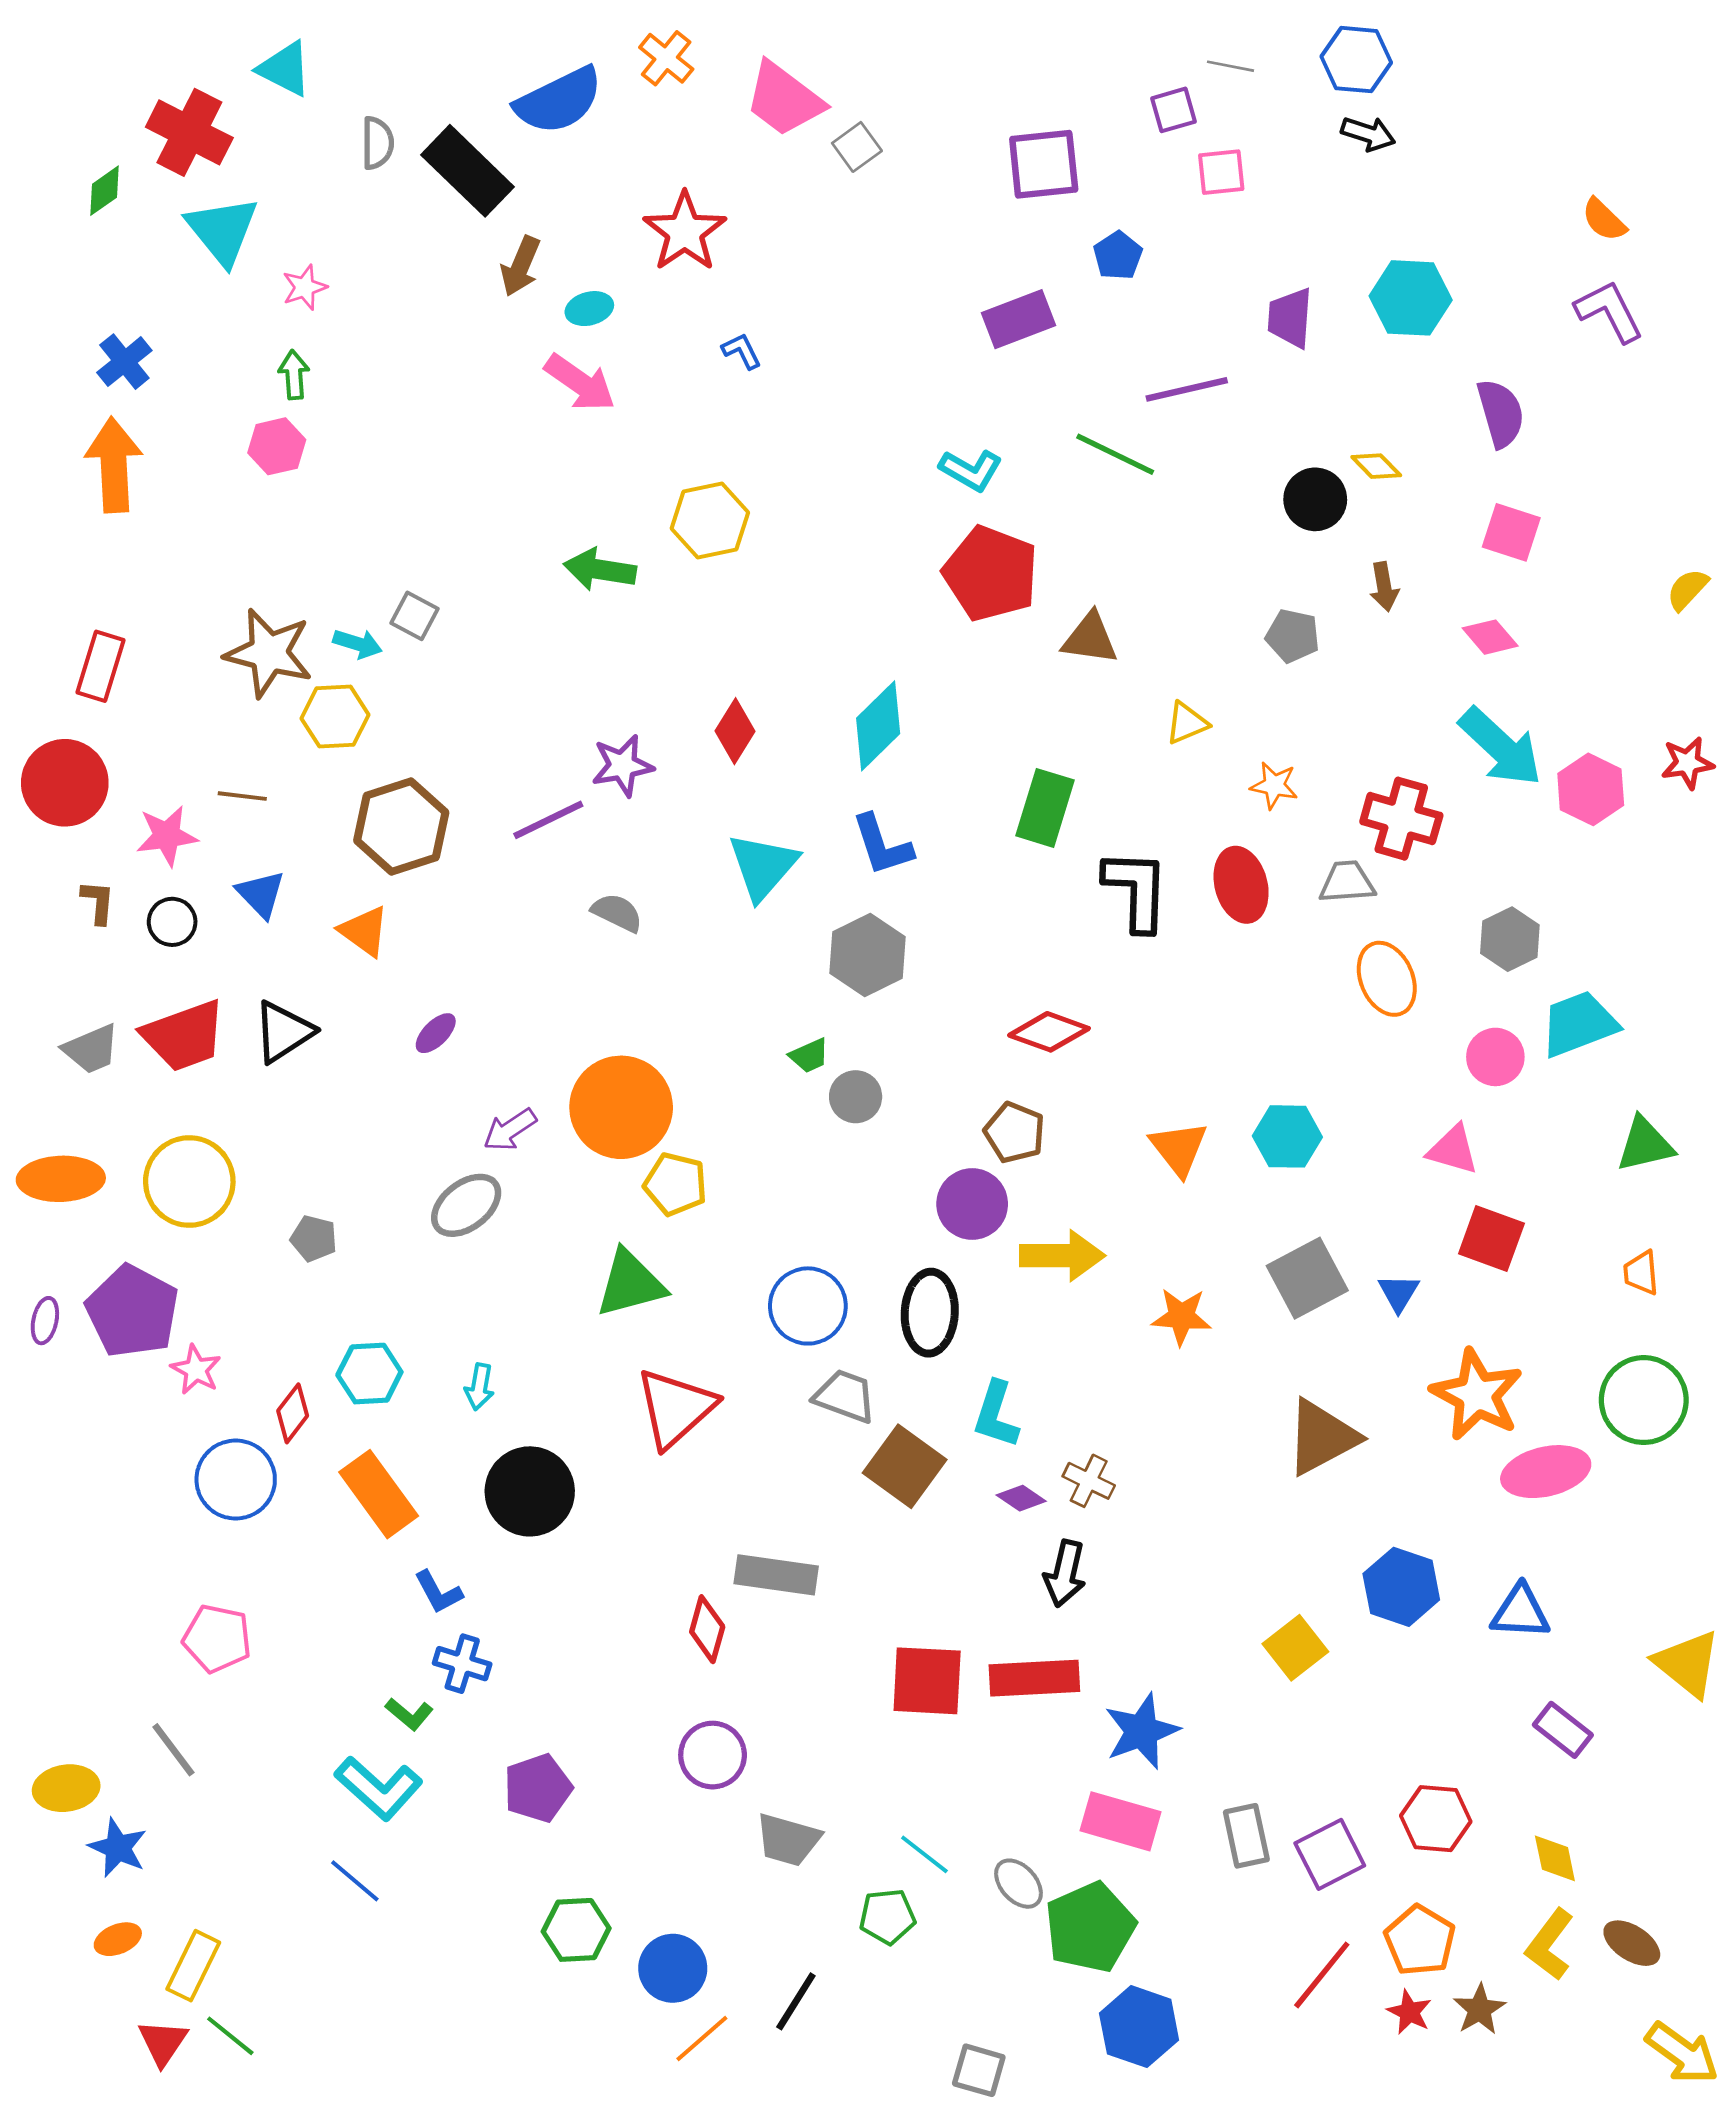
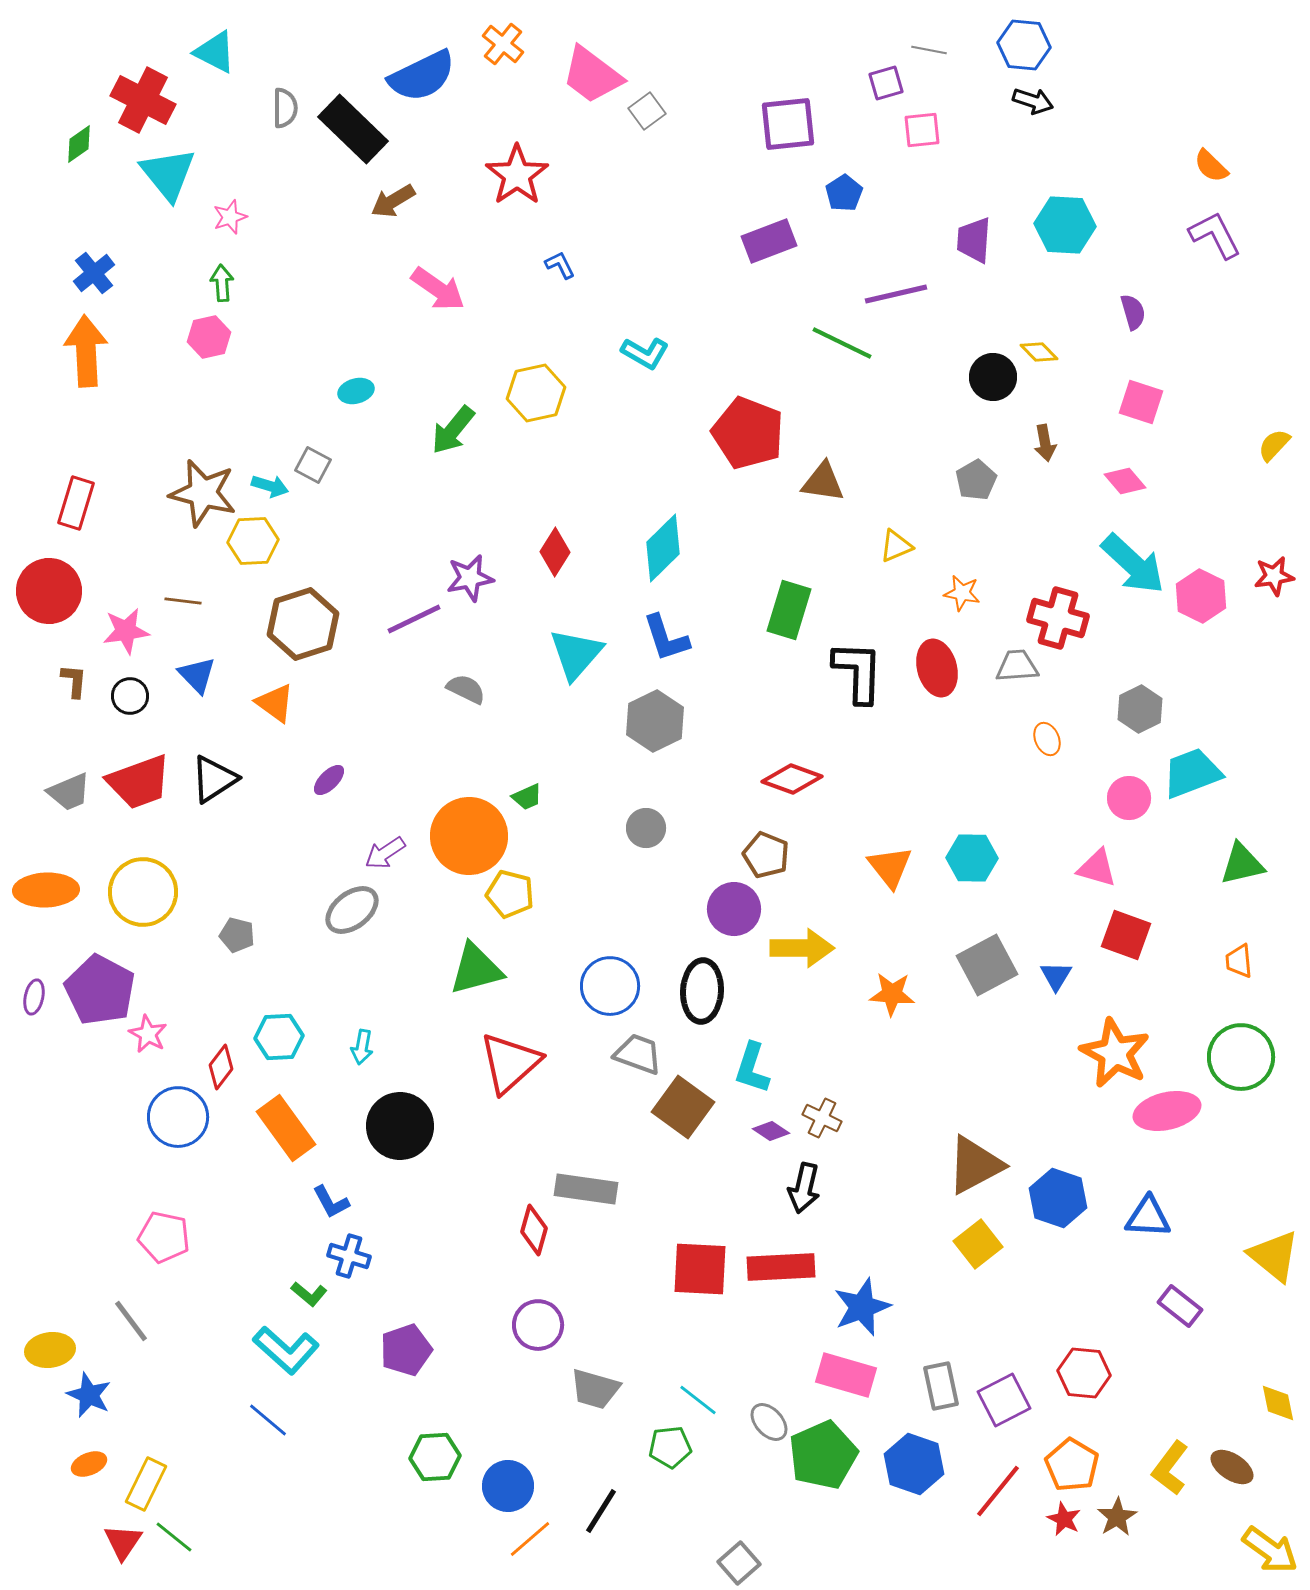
brown arrow: (520, 266) -> (393, 201), turned 36
cyan ellipse: (589, 309) -> (356, 391), moved
purple semicircle: (1501, 413) -> (1133, 312), size x0.7
cyan L-shape: (971, 470) -> (645, 353), moved
green arrow: (600, 570) -> (453, 430), turned -60
gray pentagon: (1293, 636) -> (976, 480), turned 30
orange ellipse: (1387, 979) -> (1047, 739), size x0.6
green trapezoid: (809, 1056) -> (527, 797), moved
brown triangle: (1322, 1437) -> (975, 1165), moved
yellow diamond: (1555, 1858) -> (1278, 1403), moved
blue hexagon: (1139, 2027) -> (914, 1464), moved
gray square: (979, 2070) -> (739, 1563), turned 33

